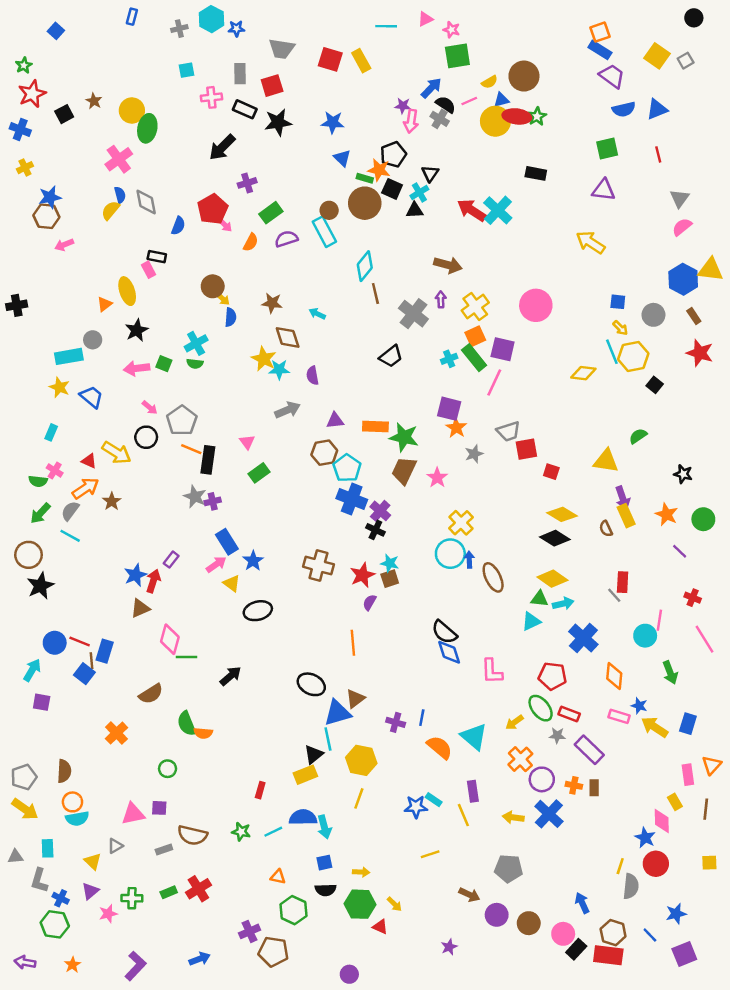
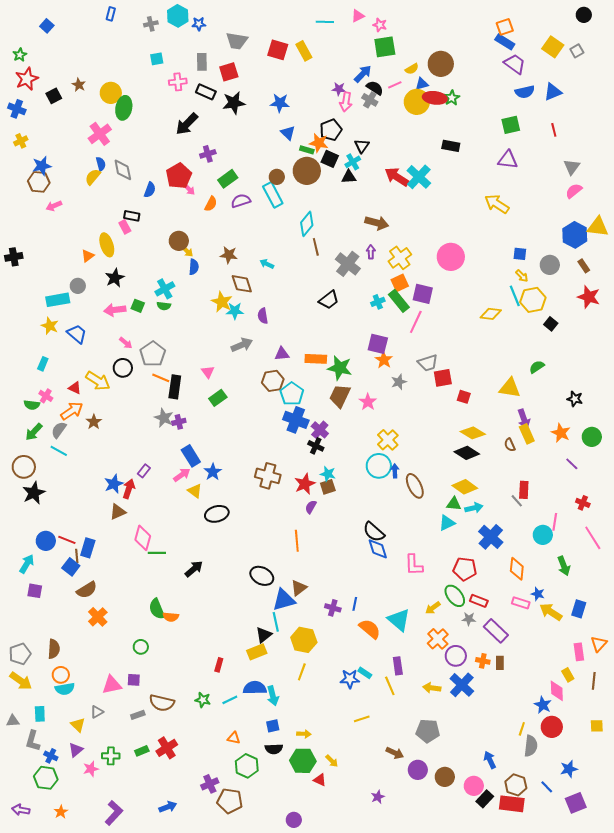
brown semicircle: (151, 694) -> (87, 590), moved

